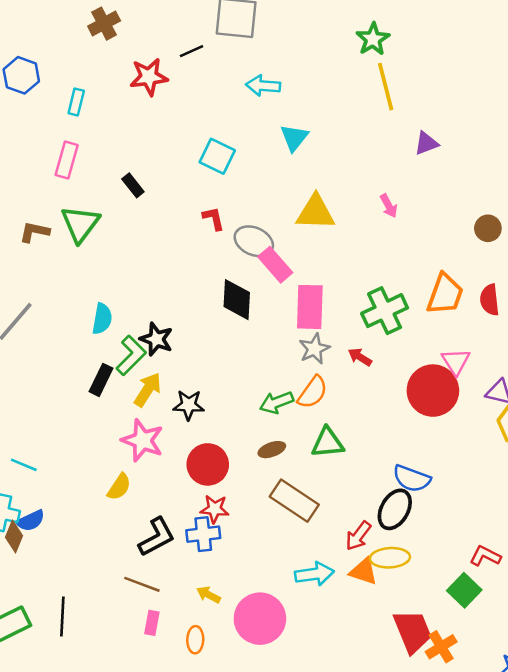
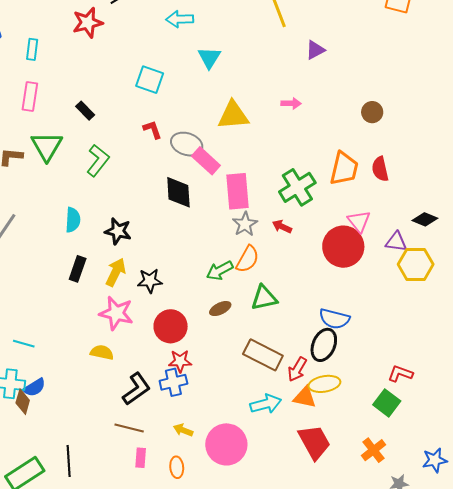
pink arrow: (389, 206) -> (291, 103), turned -54
green L-shape: (131, 355) -> (98, 160), moved
yellow semicircle: (119, 487) -> (102, 352), turned -105
brown rectangle: (294, 501) -> (263, 355), moved
red trapezoid: (413, 631) -> (314, 442), moved

